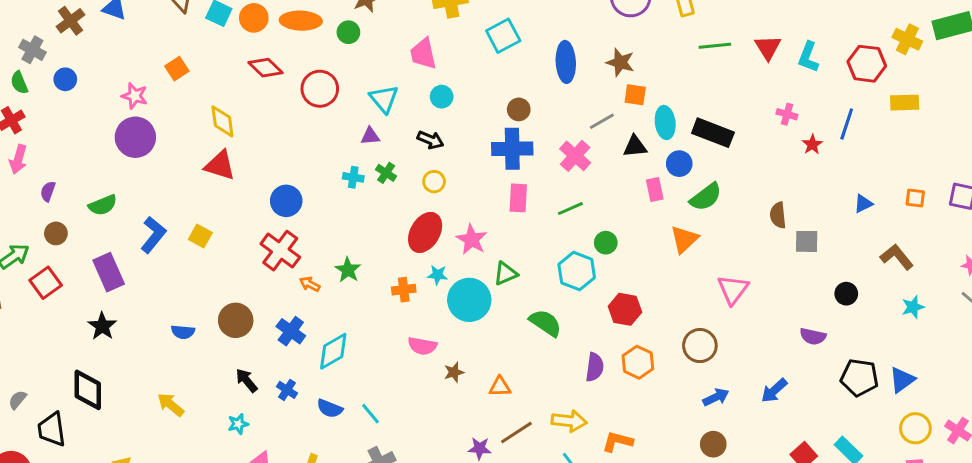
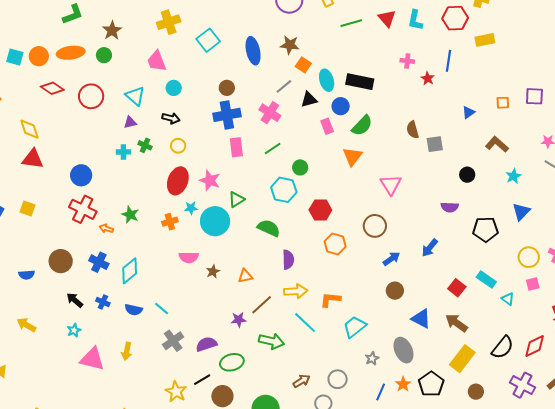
orange square: (635, 95) -> (303, 65), turned 35
purple semicircle: (595, 367) -> (288, 260), moved
blue triangle: (902, 380) -> (521, 212), moved

